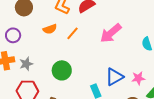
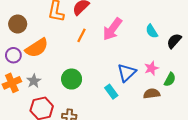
orange semicircle: (50, 29) -> (37, 48), moved, size x1.6
orange line: (73, 33) -> (81, 35), moved

